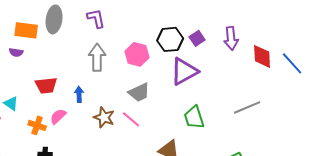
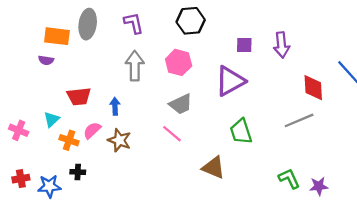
purple square: (197, 38) -> (244, 45), turned 35
black hexagon: (170, 39) -> (191, 21), moved
red diamond: (262, 56) -> (313, 88), moved
cyan triangle: (11, 103) -> (51, 119), moved, turned 42
brown star: (104, 117) -> (119, 140), moved

